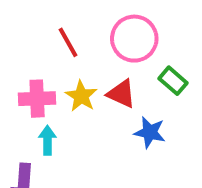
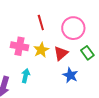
red triangle: (121, 94) -> (61, 53), turned 42
cyan arrow: (47, 140) -> (26, 76), moved

